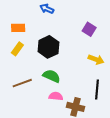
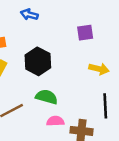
purple square: (89, 29) -> (85, 33), turned -32

